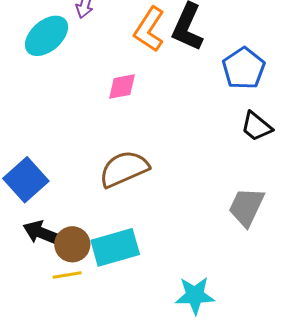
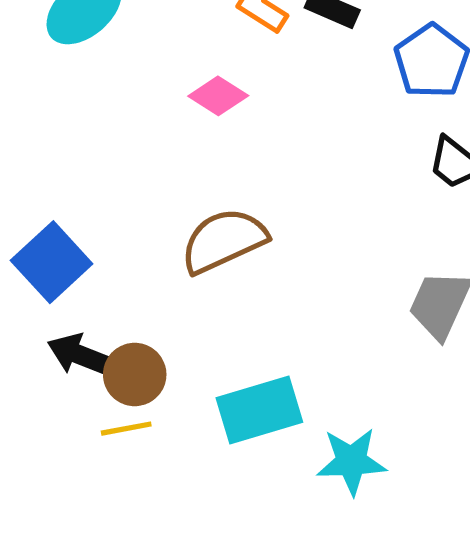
pink diamond: (122, 87) -> (218, 96), turned 44
cyan rectangle: (115, 247) -> (259, 410), moved

